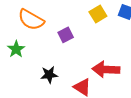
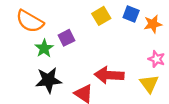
green star: (16, 49) -> (44, 48), moved
black star: (49, 75) -> (48, 80), size x1.4

